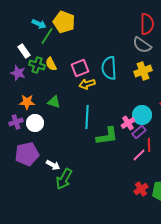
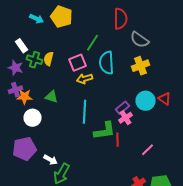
red semicircle: (147, 24) -> (120, 19), moved
green line: (47, 36) -> (92, 43), moved
yellow semicircle: (51, 64) -> (48, 59), turned 40
cyan circle: (142, 115) -> (146, 101), moved
purple cross: (16, 122) -> (16, 90), moved
purple rectangle: (139, 132) -> (122, 108), moved
red line: (149, 145) -> (118, 140), moved
pink line: (139, 155) -> (148, 150), moved

